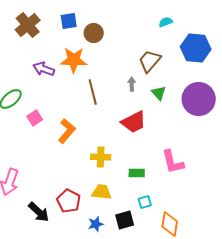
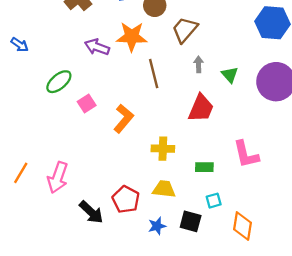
brown trapezoid: (150, 61) -> (185, 30), moved
red trapezoid: (134, 122) -> (201, 108), turned -40
black square: (125, 220) -> (191, 221), turned 30

